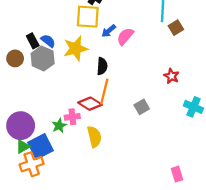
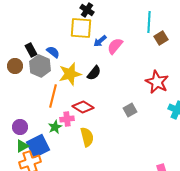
blue semicircle: (48, 41) -> (53, 52), moved
yellow star: (76, 49) -> (70, 74), moved
black semicircle: (102, 66) -> (94, 73), turned 35
red star: (171, 76) -> (157, 82), size x1.6
orange line: (104, 91) -> (53, 96), moved
purple circle: (21, 126) -> (20, 127), size x0.6

